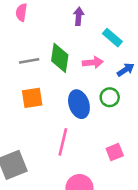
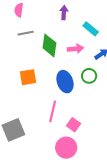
gray line: (29, 61) -> (26, 33), moved
pink square: (115, 152) -> (73, 125), moved, turned -32

